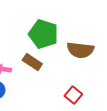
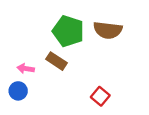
brown semicircle: (80, 50) -> (108, 30), moved

